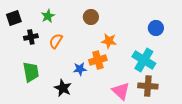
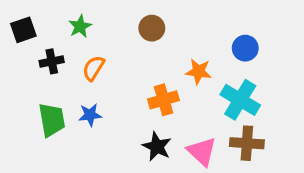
blue circle: (156, 28) -> (245, 48), moved
orange star: (109, 41) -> (199, 71), moved
blue star: (80, 69) -> (90, 115), moved
black star: (63, 88) -> (157, 147), moved

